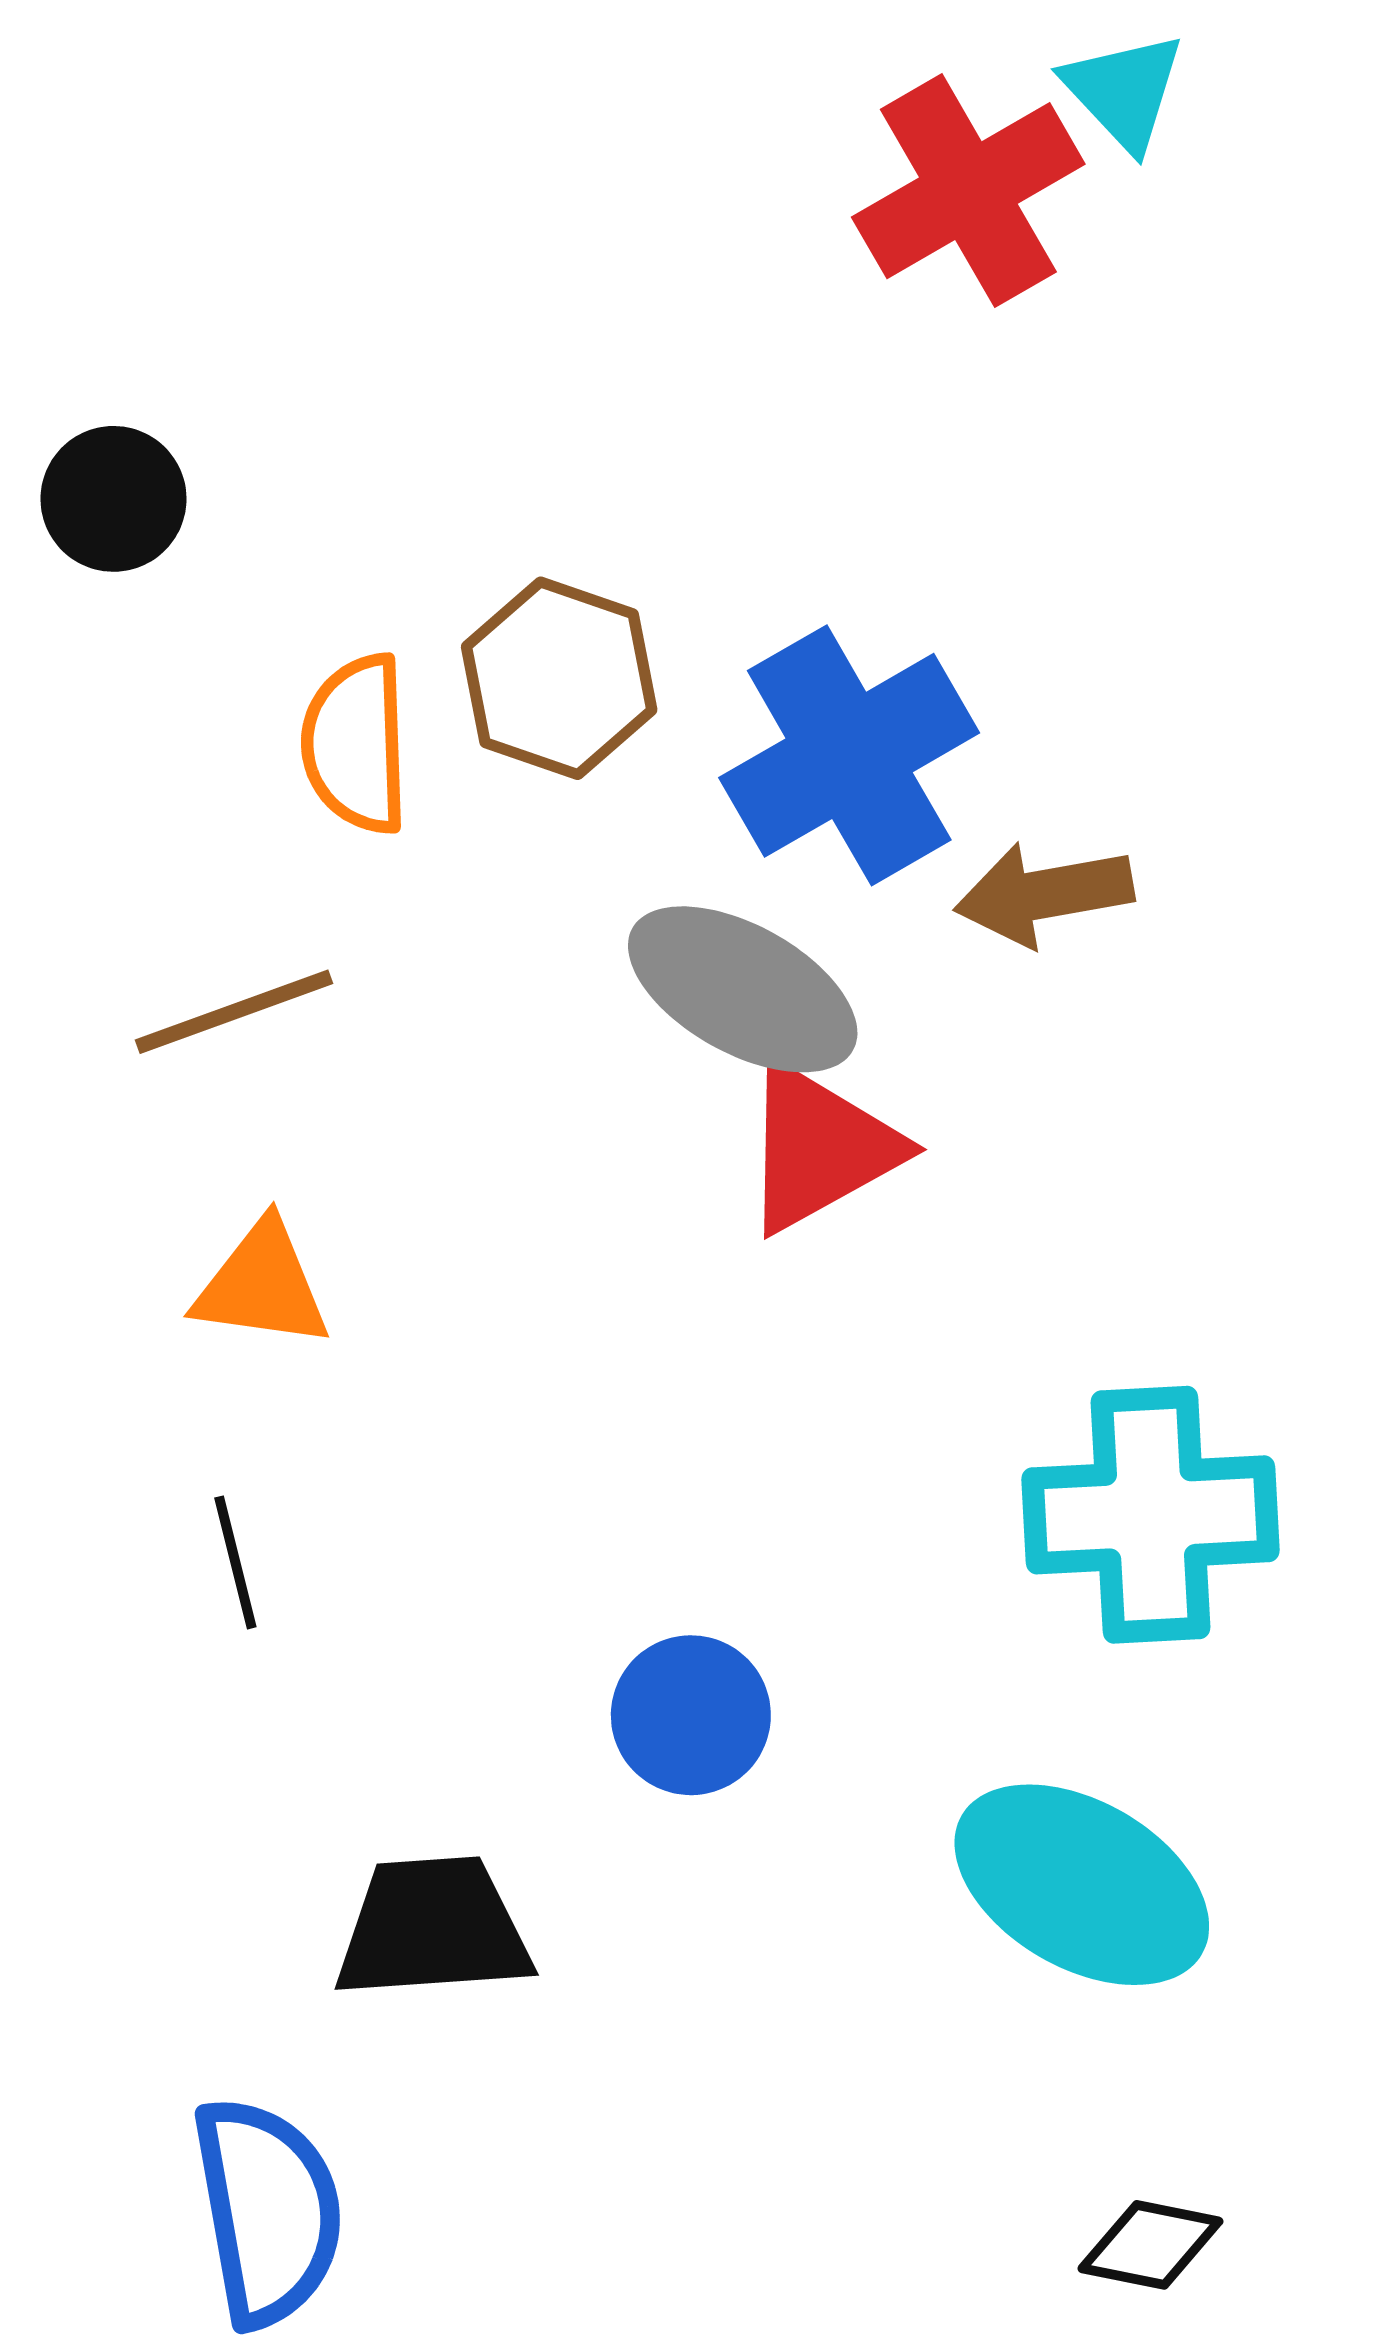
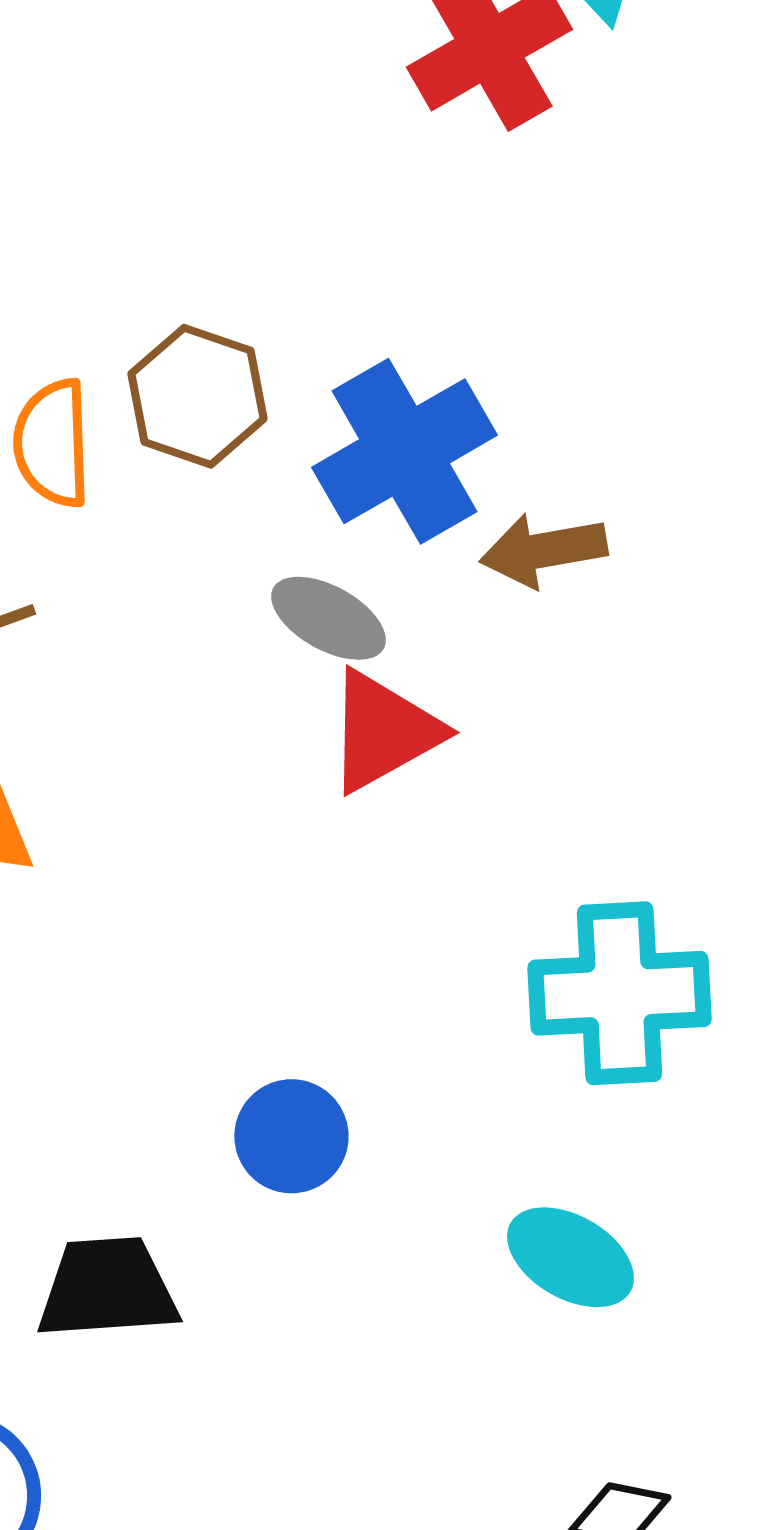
gray ellipse: (743, 989) -> (328, 618), size x0.7
cyan ellipse: (1082, 1885) -> (570, 1257), size x0.7

